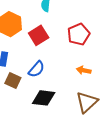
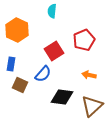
red square: (39, 35) -> (54, 51), moved
black diamond: (44, 98) -> (62, 97), moved

